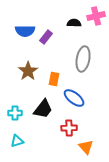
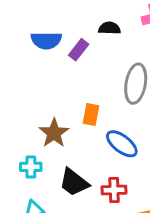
black semicircle: (74, 23) -> (109, 28), moved
brown star: (28, 71) -> (54, 133), moved
black trapezoid: (43, 109) -> (74, 182), moved, turned 90

